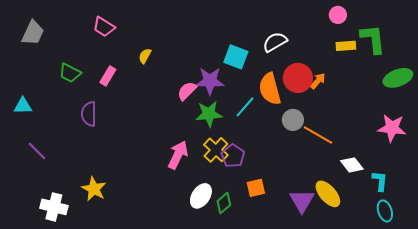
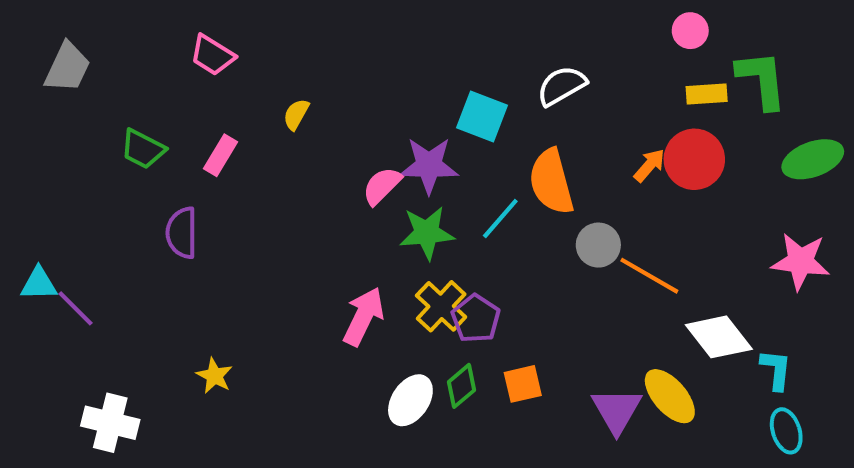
red circle: (298, 78) -> (694, 159), moved
cyan triangle: (23, 106) -> (39, 284), moved
white diamond: (352, 165) -> (719, 337), size x1.4
yellow star: (94, 189) -> (214, 376), moved, size x0.7
green diamond: (224, 203) -> (462, 386), moved

